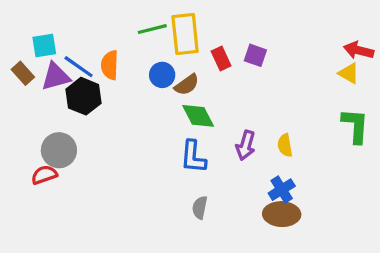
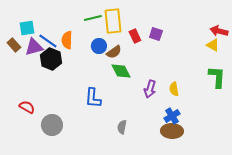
gray circle: (59, 150) -> (52, 125), moved
blue L-shape: (193, 157) -> (93, 98), moved
red semicircle: (44, 175) -> (27, 107), turned 49

